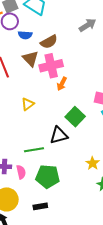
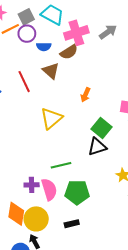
pink cross: (51, 66) -> (76, 33), moved
yellow triangle: (28, 104) -> (51, 118), size x1.6
black triangle: (59, 135) -> (97, 147), moved
pink semicircle: (21, 172) -> (49, 189), size x1.5

